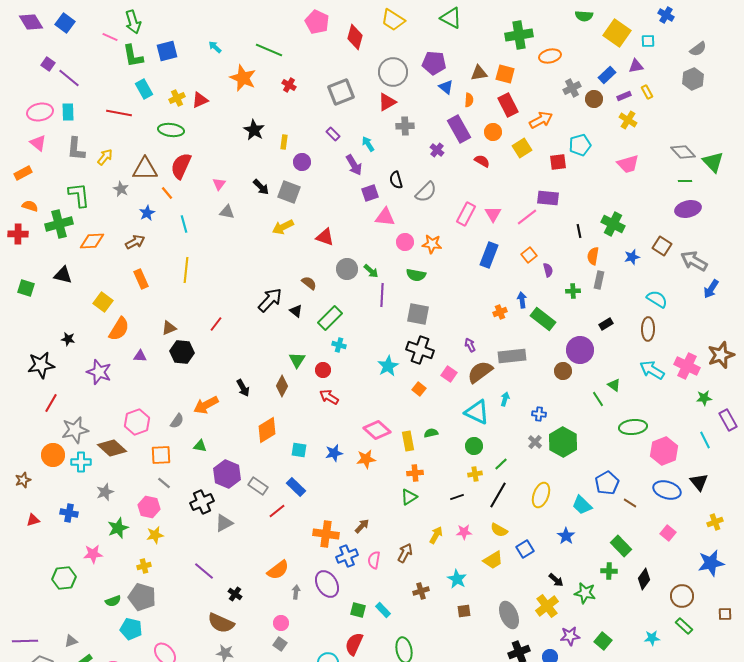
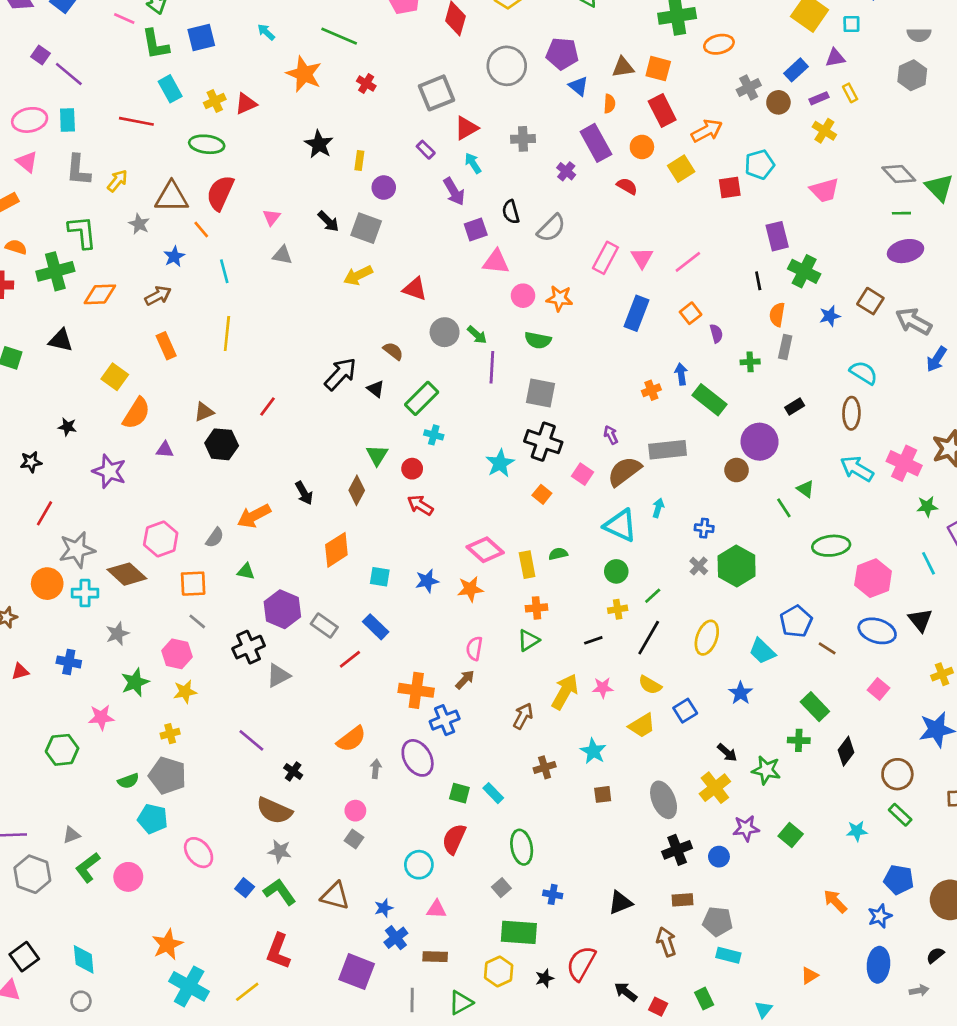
gray semicircle: (698, 49) -> (919, 35), turned 36
red triangle: (387, 102) -> (466, 128), moved
purple rectangle: (548, 198) -> (777, 236), moved, turned 70
black star: (41, 365) -> (31, 462), size x0.6
yellow arrow: (436, 535) -> (565, 692), size x1.5
pink semicircle: (374, 560) -> (474, 648), moved

